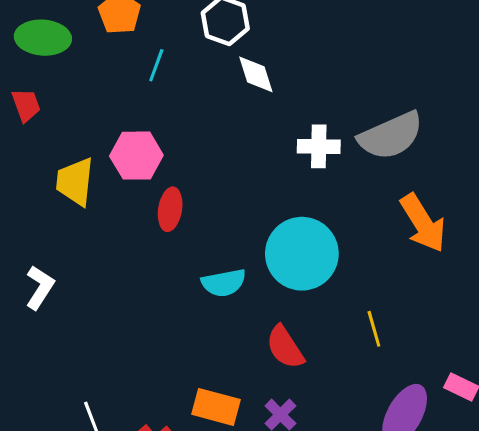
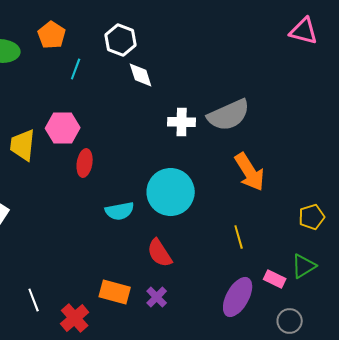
yellow line: (374, 329) -> (239, 237), moved

